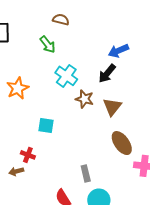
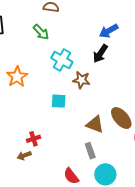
brown triangle: (112, 107) -> (95, 124), moved, turned -42
cyan square: (46, 125) -> (59, 101), moved
red cross: (28, 155) -> (33, 139), turned -32

